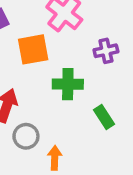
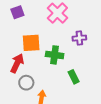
orange square: (33, 49) -> (31, 43), moved

